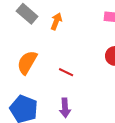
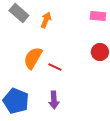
orange semicircle: (27, 62) -> (33, 58), moved

